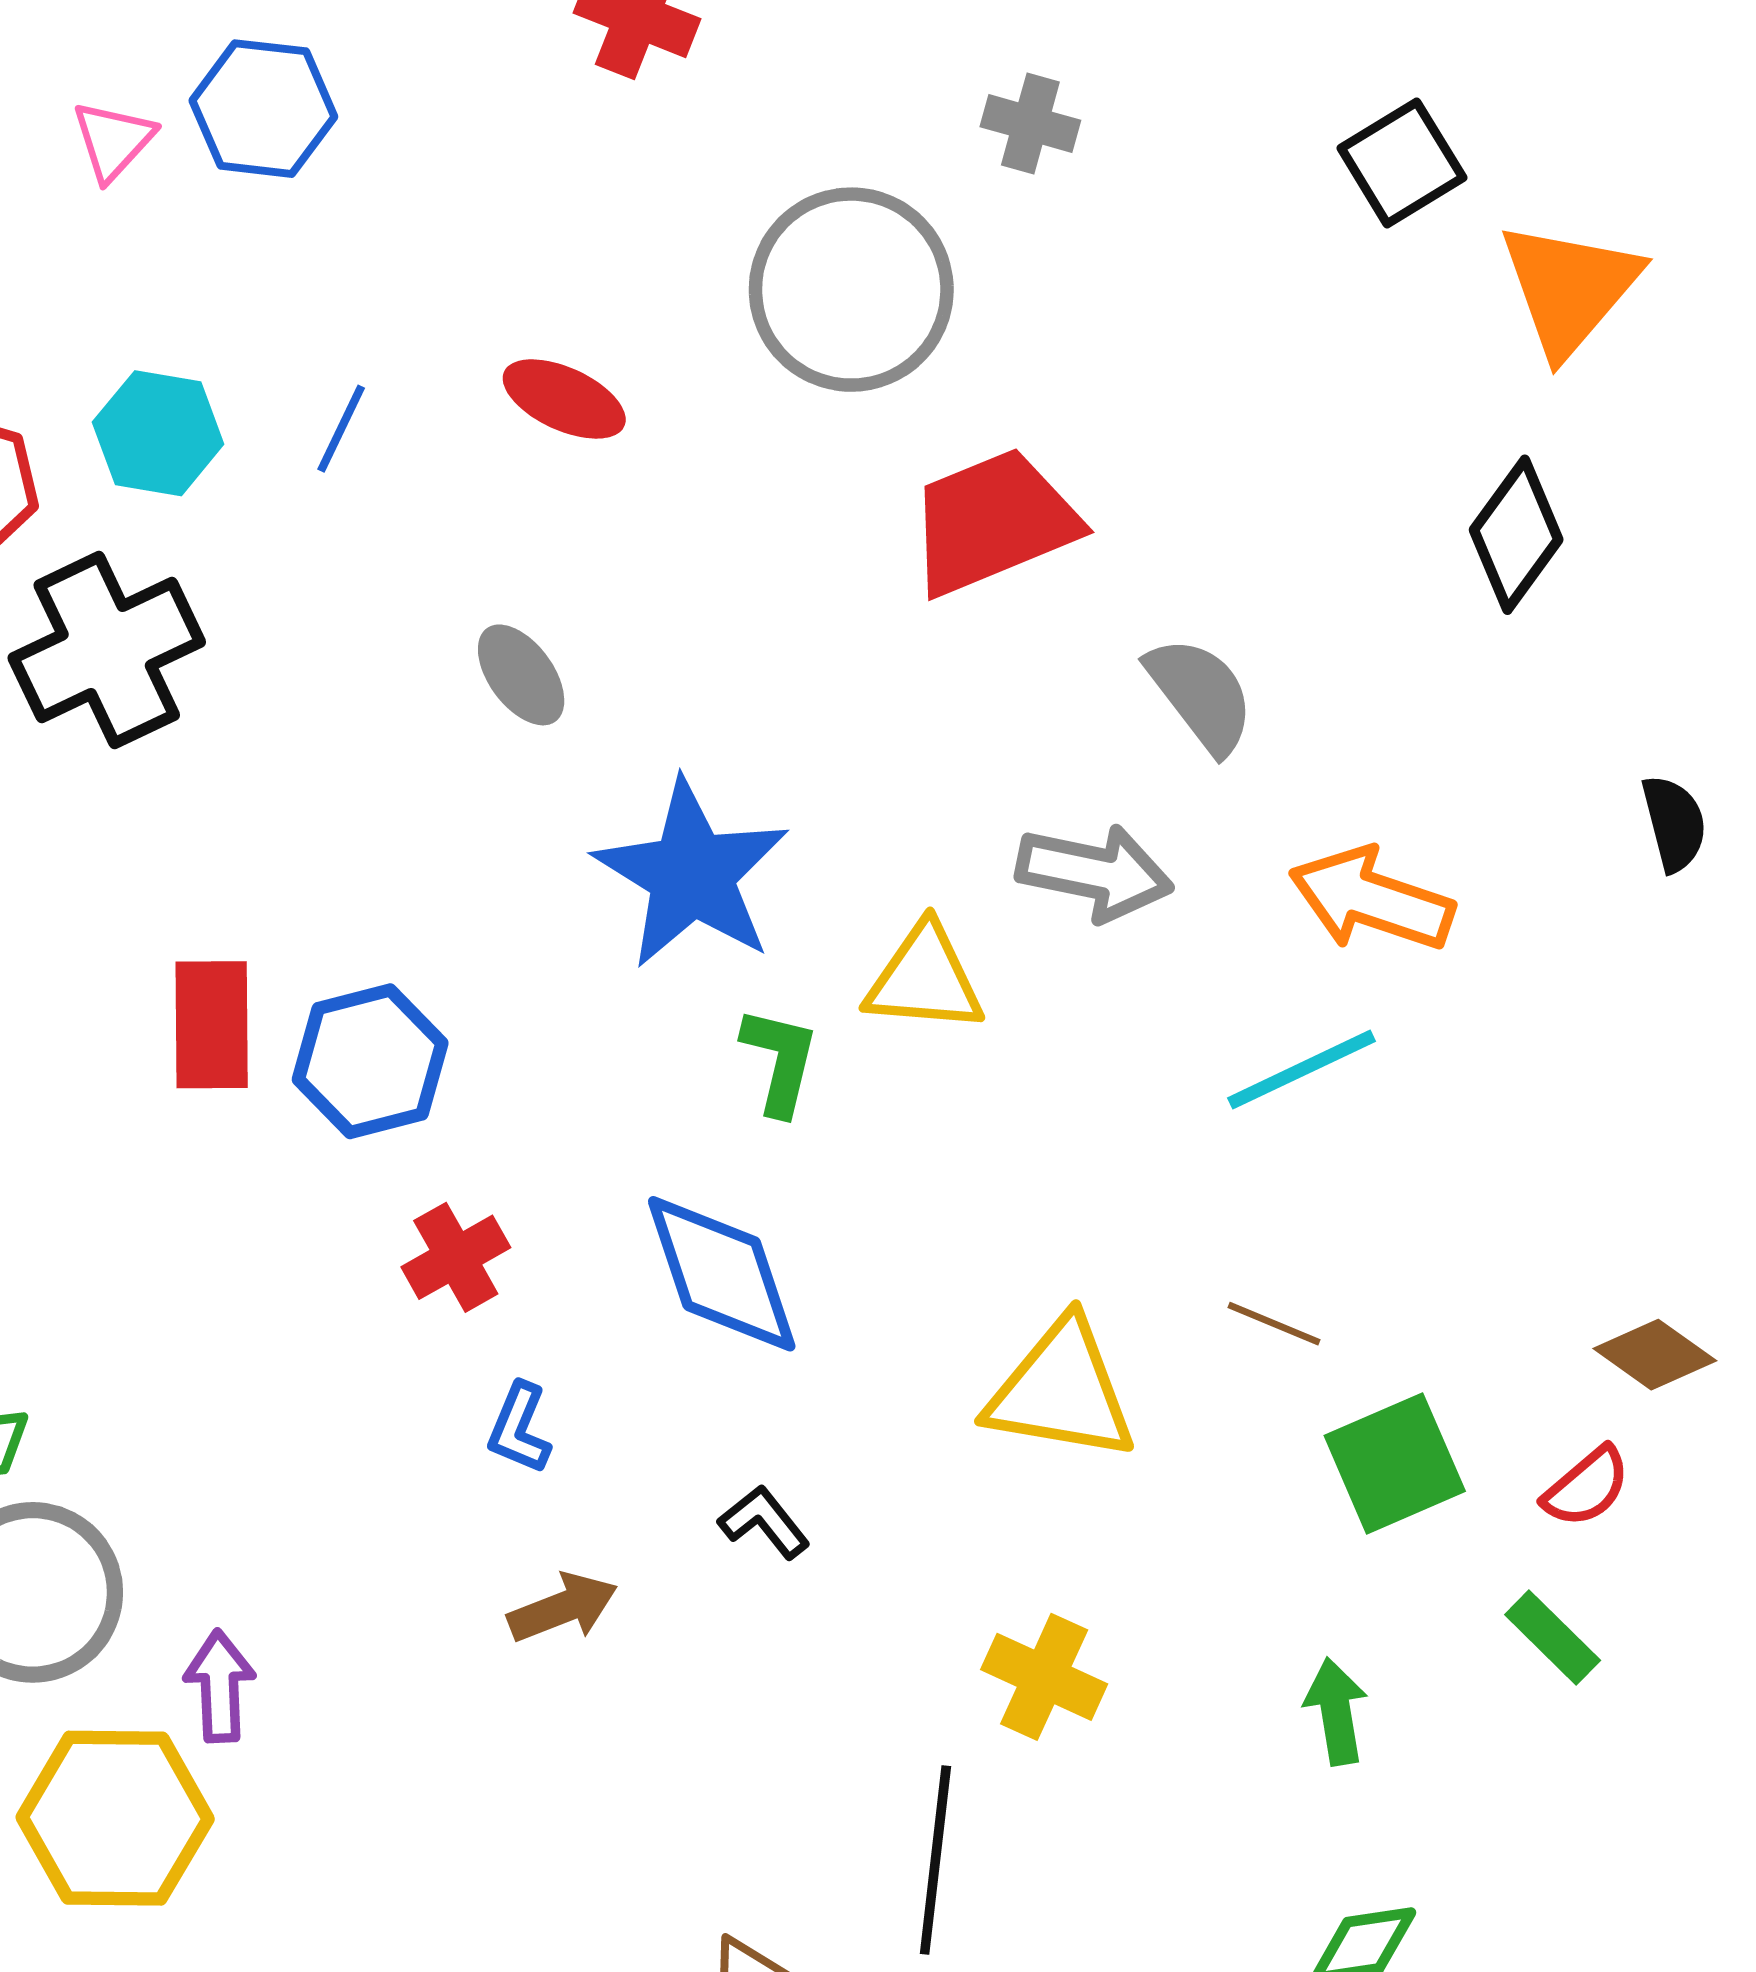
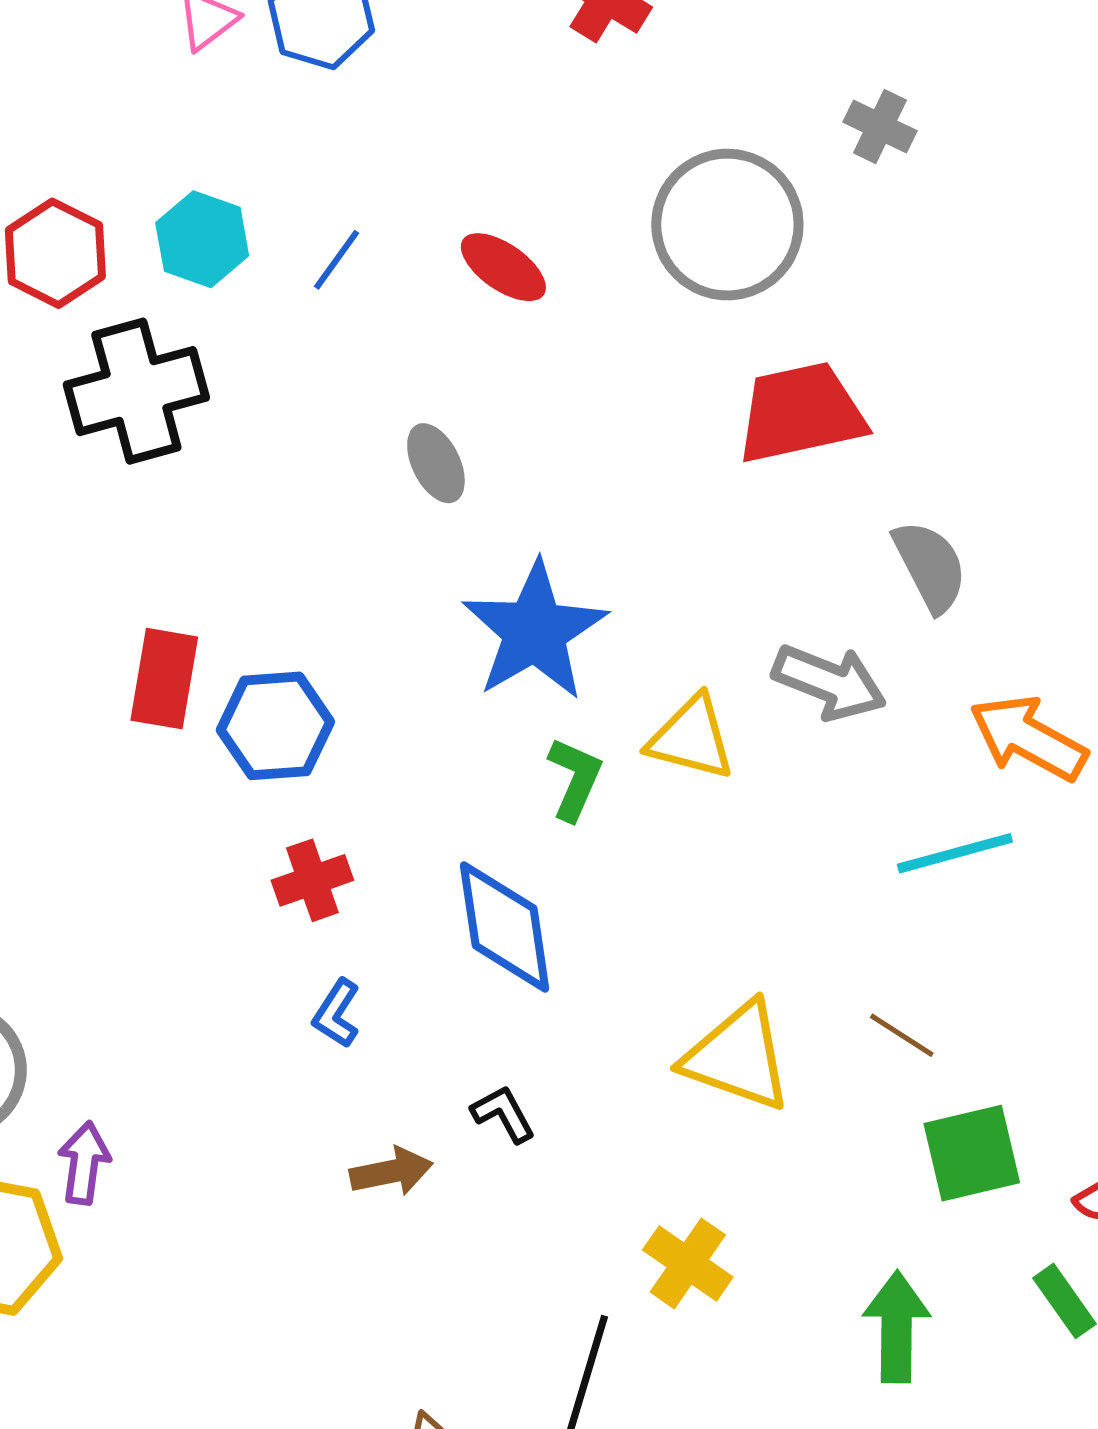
brown arrow: (563, 1608) -> (391, 1172), moved
green arrow: (1336, 1711) -> (897, 1327), size x1.4

